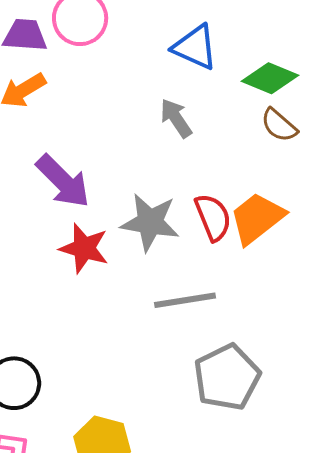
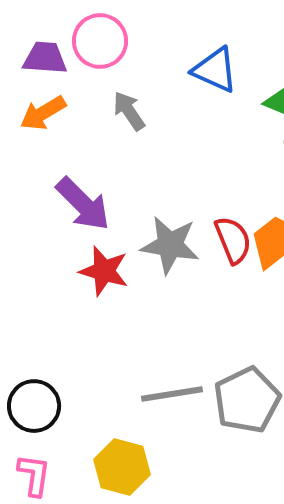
gray arrow: (176, 118) -> (129, 111), moved
gray line: (185, 300) -> (172, 394), moved

